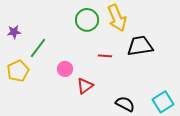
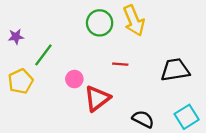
black trapezoid: (140, 46) -> (175, 70), moved
red triangle: (85, 86) -> (97, 98), size x1.4

